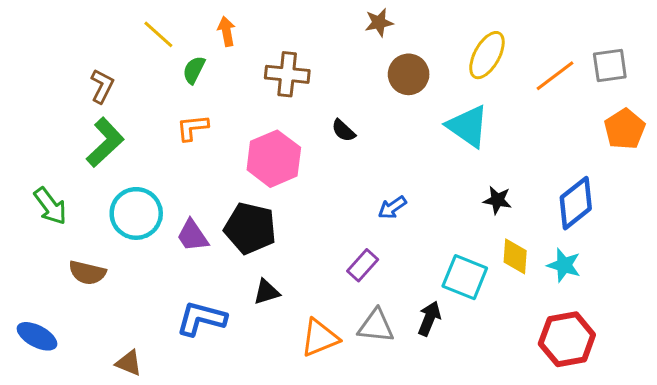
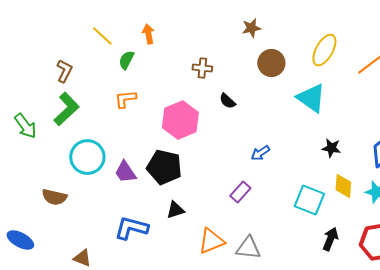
brown cross: (287, 74) -> (202, 68), moved, size x0.7
green arrow: (50, 206) -> (25, 126), moved
black arrow: (429, 319) -> (330, 239), moved
gray triangle: (376, 326) -> (248, 248), moved

